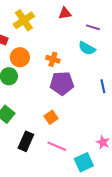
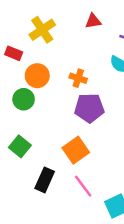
orange square: (51, 117) -> (76, 150), size x1.5
pink line: (57, 146) -> (83, 186), turned 30

